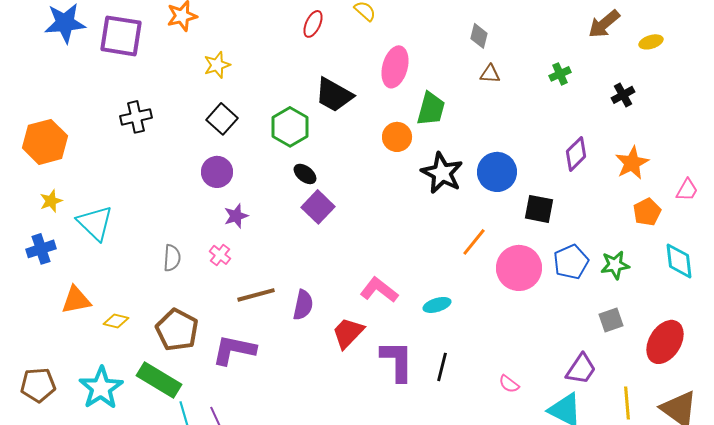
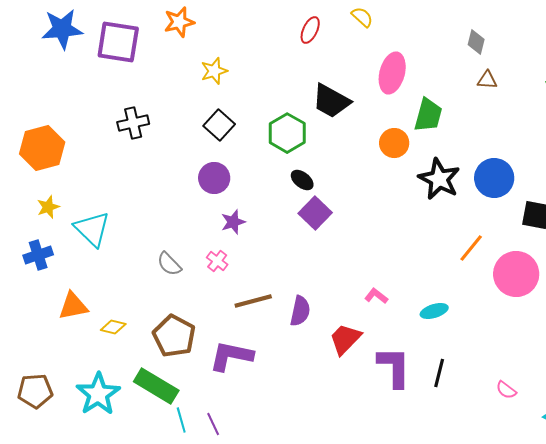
gray semicircle: (172, 258) -> (169, 264), turned 132
pink L-shape: (379, 290) -> (376, 296), size x0.6

